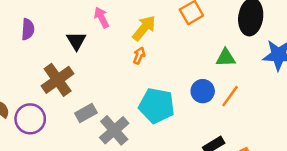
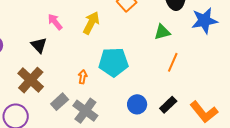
orange arrow: (139, 56) -> (83, 77), moved
blue circle: (203, 91) -> (137, 104), moved
cyan pentagon: (157, 106) -> (114, 62), moved

